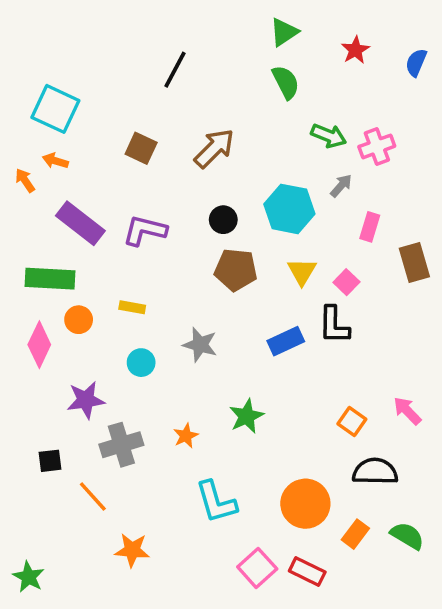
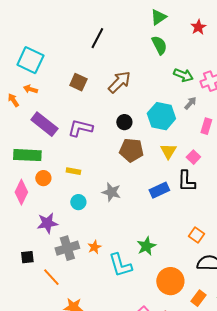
green star: (246, 416) -> (146, 246), moved
orange star: (186, 436) -> (94, 247), moved
cyan L-shape: (216, 502) -> (120, 265), moved

